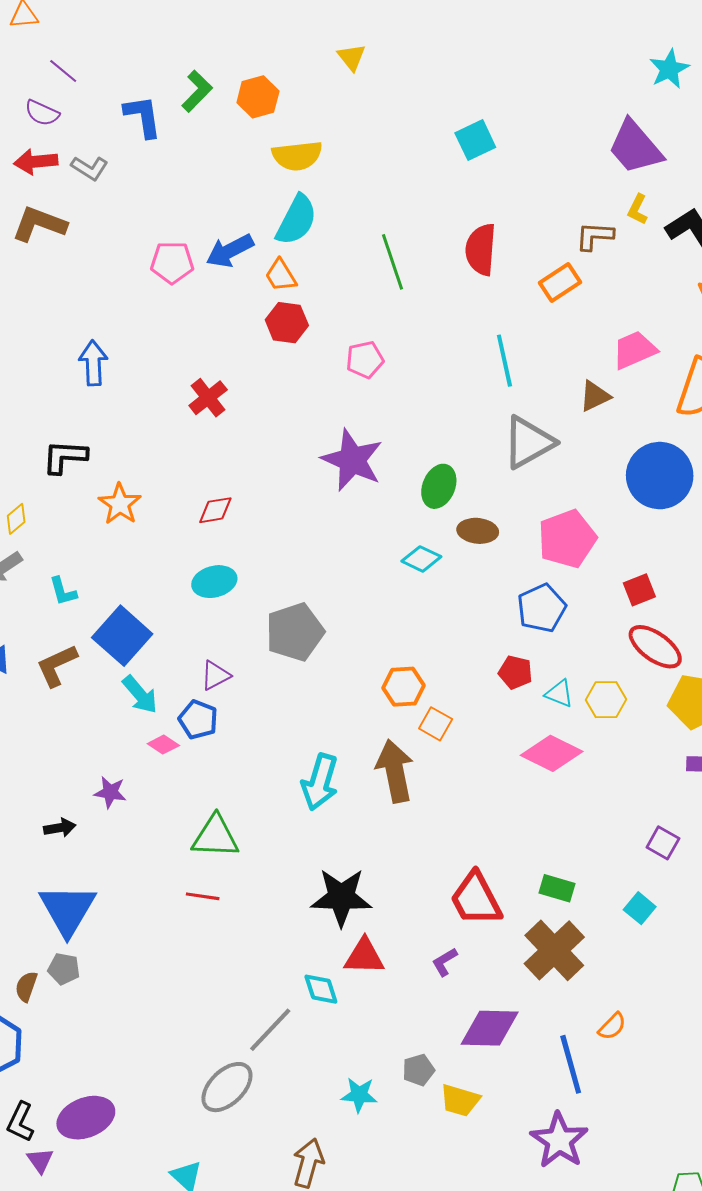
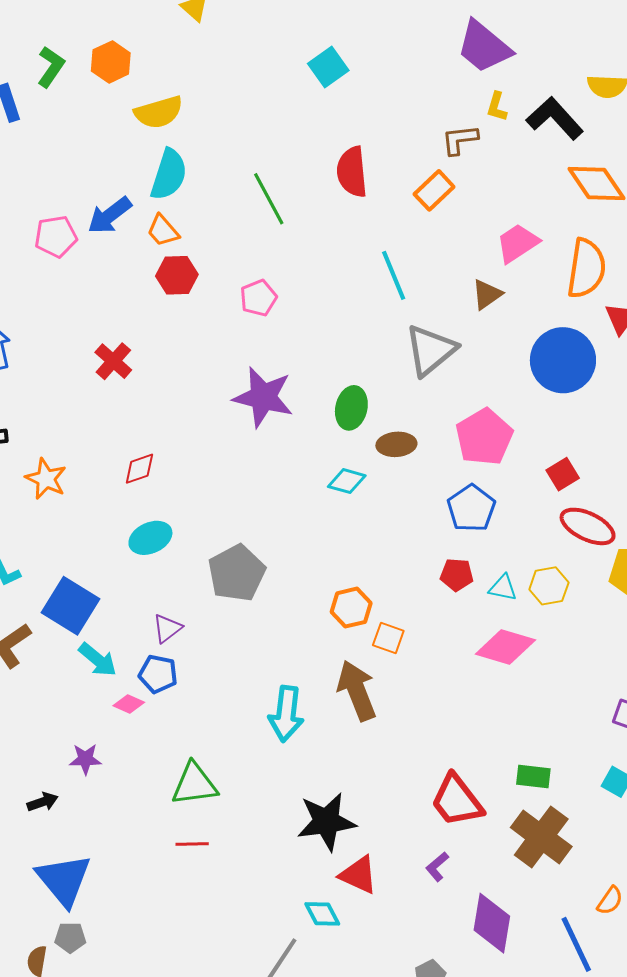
red triangle: (364, 956) -> (359, 875), turned 33
purple diamond: (490, 1028) -> (492, 923), turned -72

